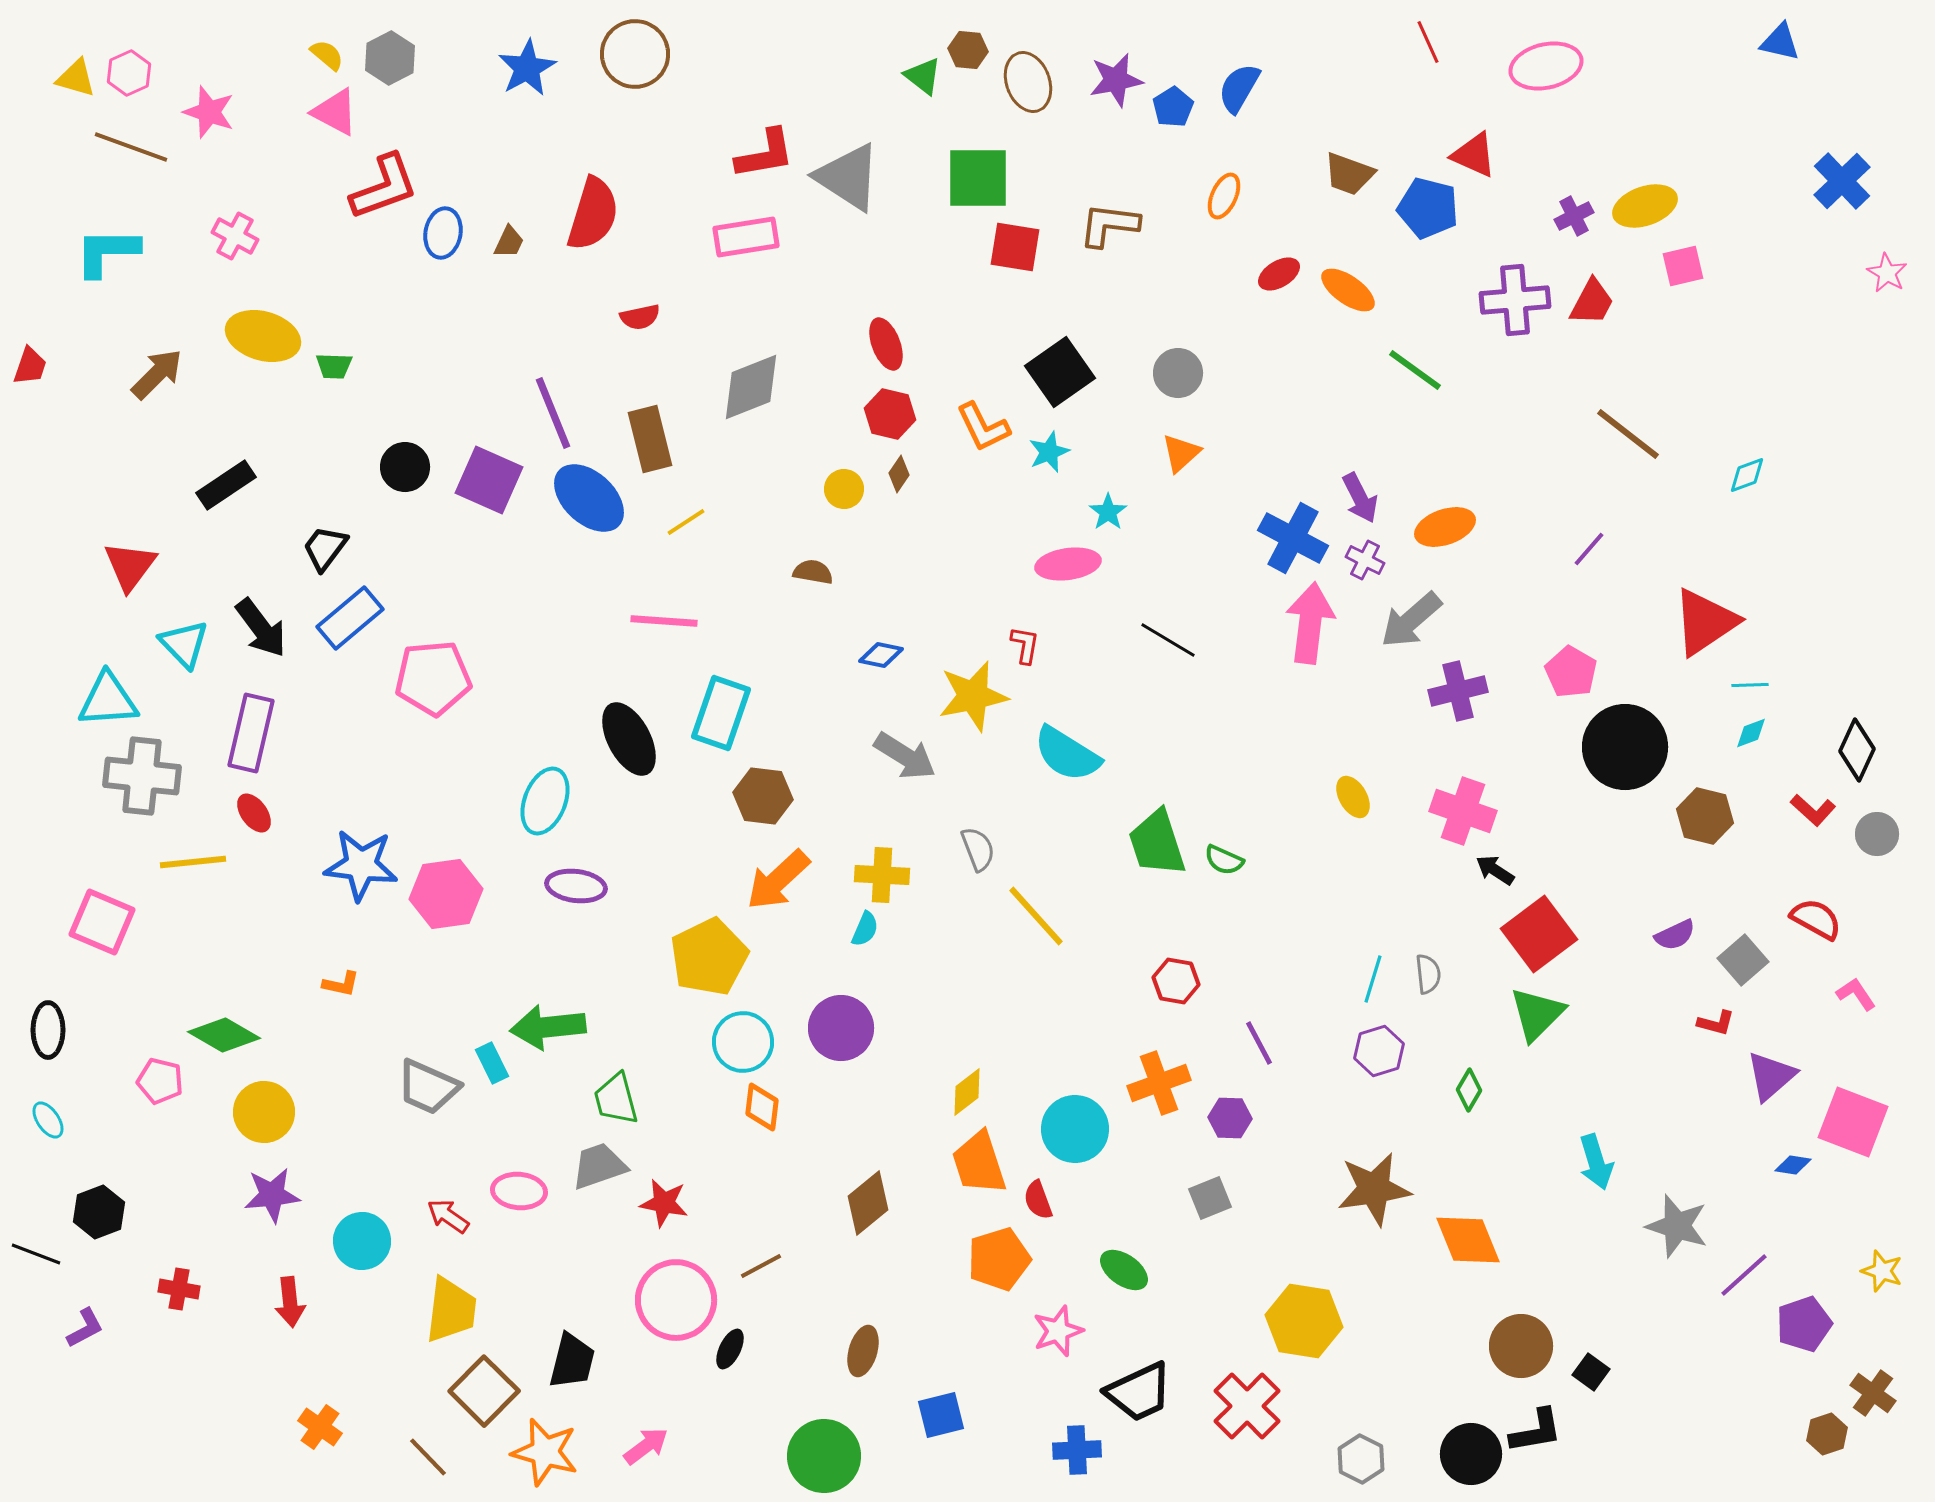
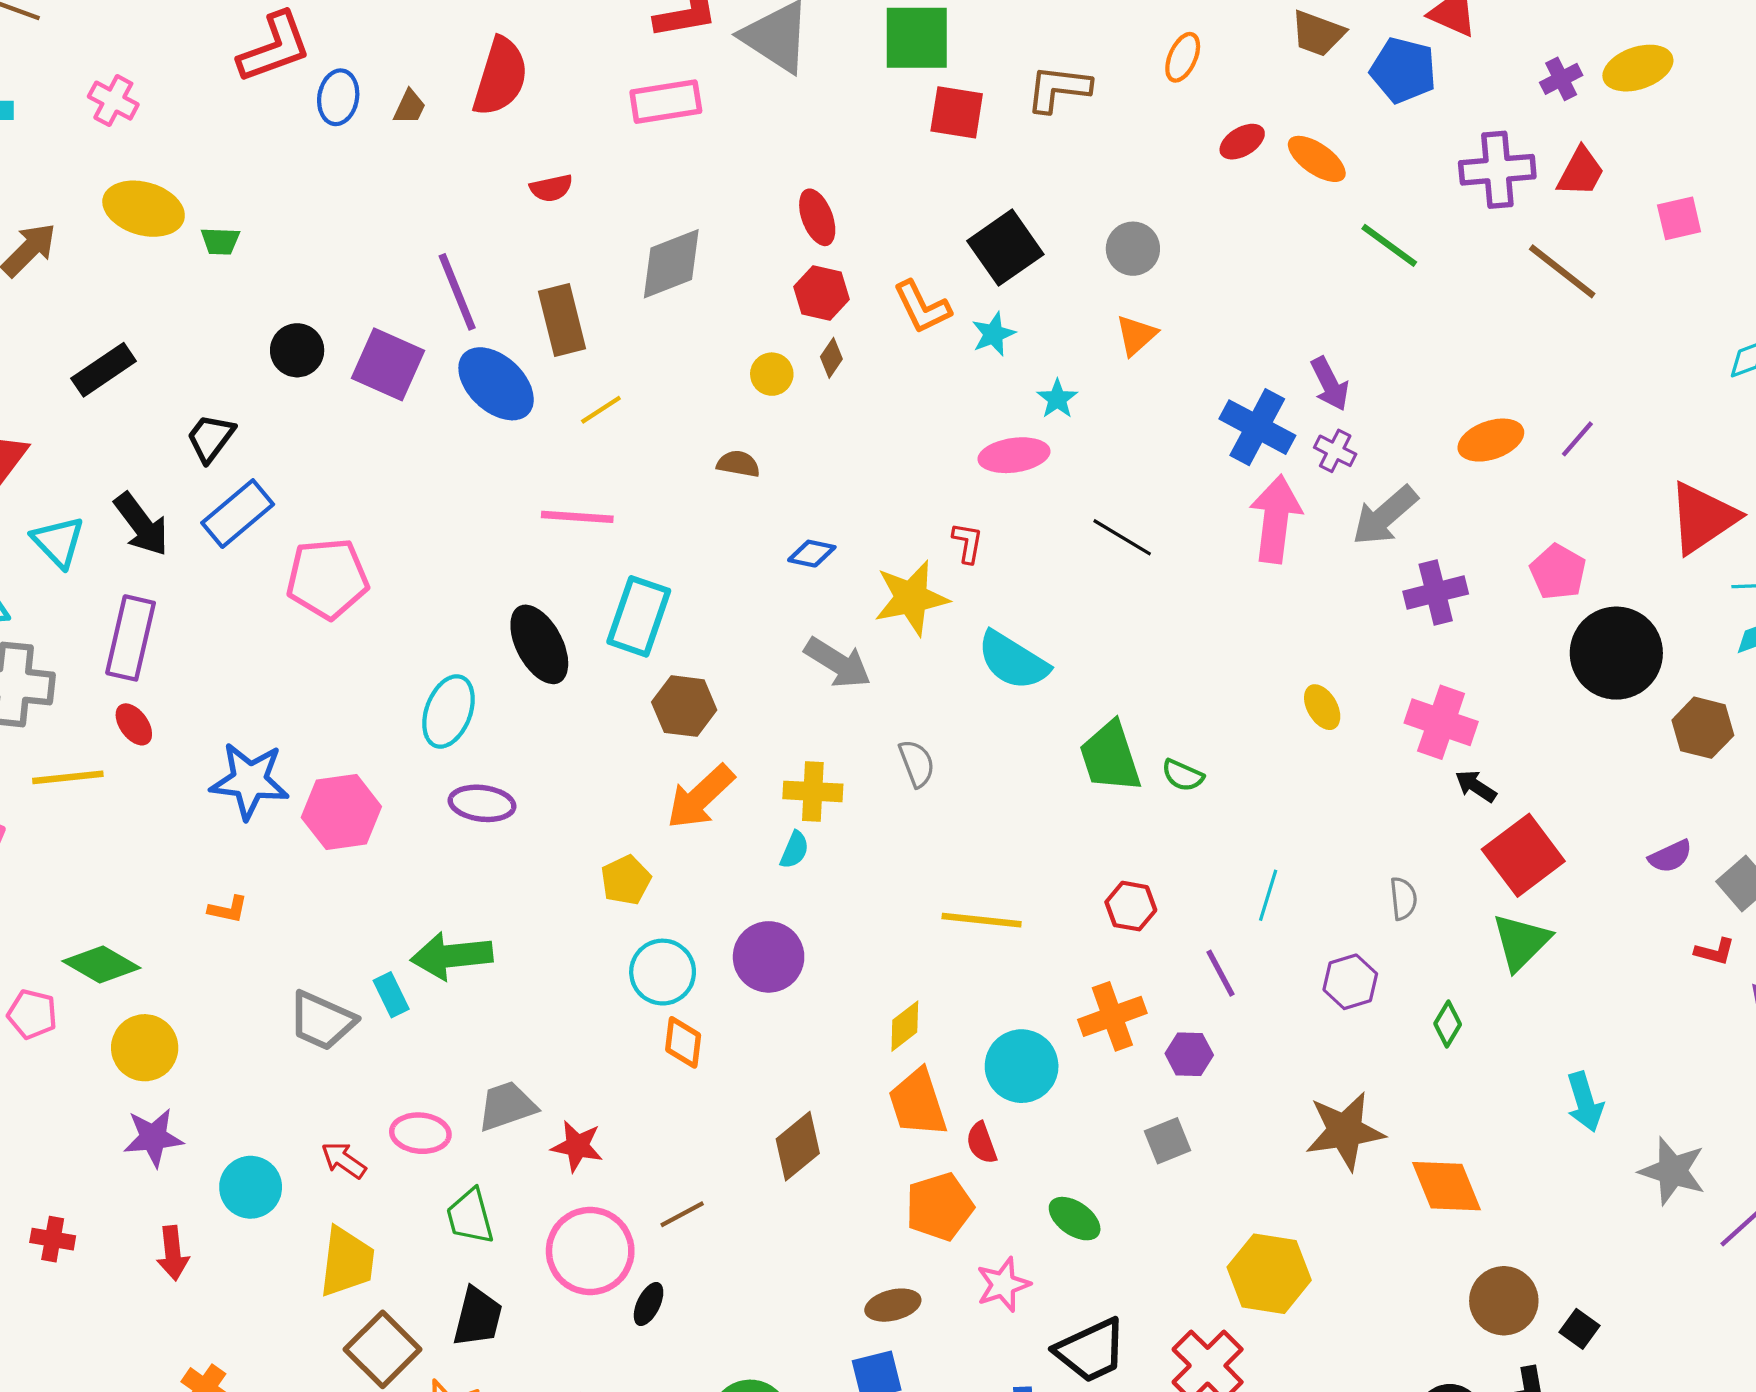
pink square: (1683, 266) -> (1679, 218), moved
brown line: (1628, 434) -> (1562, 271), moved
orange ellipse: (1445, 527) -> (1491, 440), moved
yellow line: (1036, 916) -> (982, 920), moved, turned -42
yellow pentagon: (709, 957) -> (626, 880), size x0.6
cyan line: (1373, 979) -> (1268, 895), moved
green trapezoid: (616, 1099) -> (470, 1216), moved
brown ellipse: (863, 1351) -> (893, 1305), moved, turned 60

